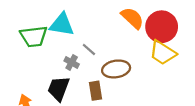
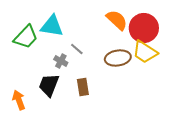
green trapezoid: (34, 36) -> (26, 37), turned -40
brown ellipse: (116, 69) -> (118, 58), moved

